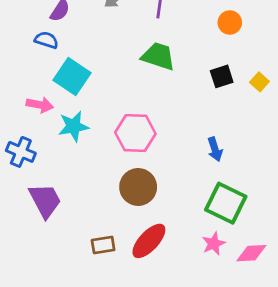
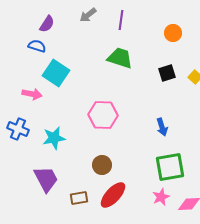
cyan star: (73, 126) -> (54, 138), moved
brown circle: (138, 187) -> (102, 165), moved, size x0.7
purple trapezoid: (45, 200) -> (46, 179), moved
green square: (226, 203) -> (170, 167), turned -36

